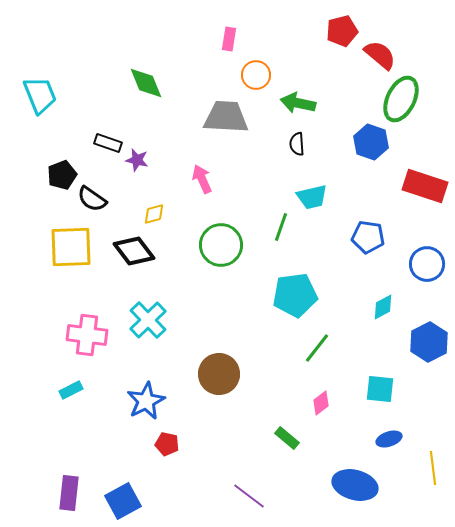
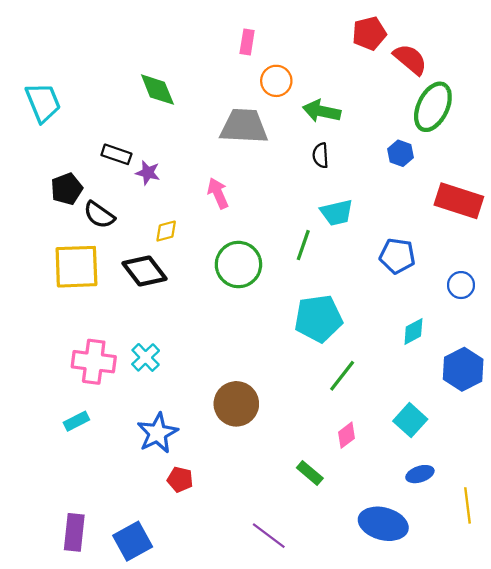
blue hexagon: (371, 142) -> (401, 153), size x0.7
blue circle: (427, 264) -> (461, 285), size x0.7
cyan cross: (148, 320) -> (146, 357), moved, size x0.7
cyan square: (380, 389) -> (410, 420), turned 36

